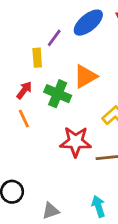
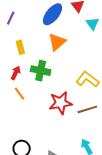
purple line: (54, 38) -> (11, 18), moved
orange triangle: (85, 76) -> (57, 42), moved

